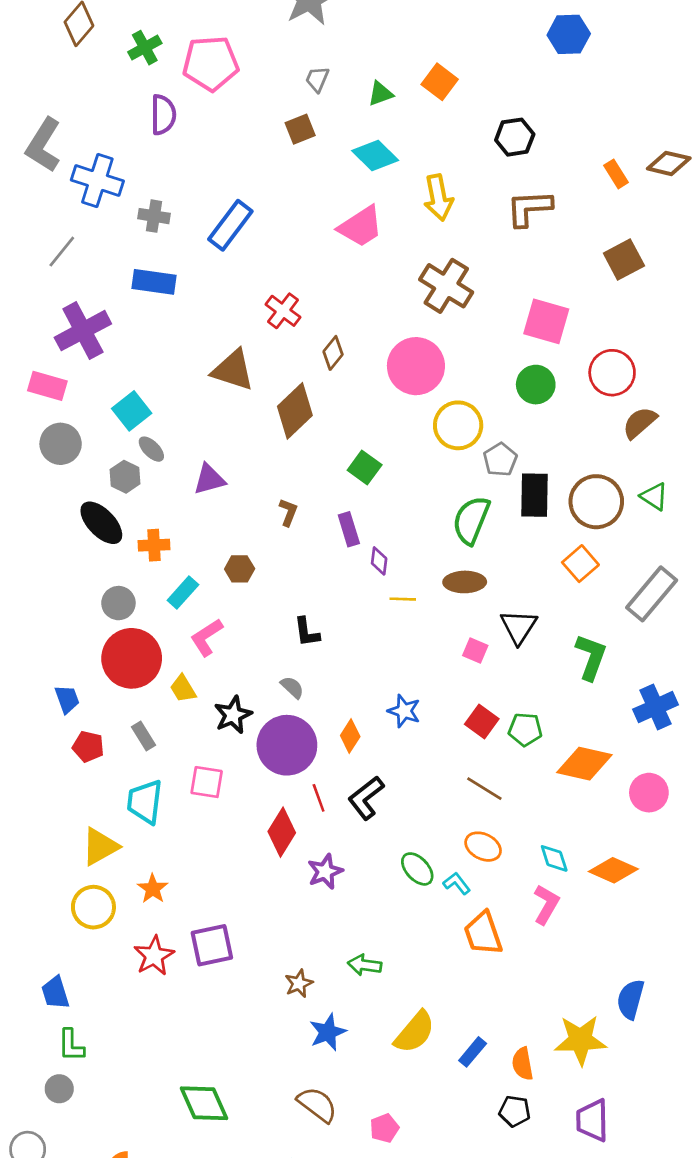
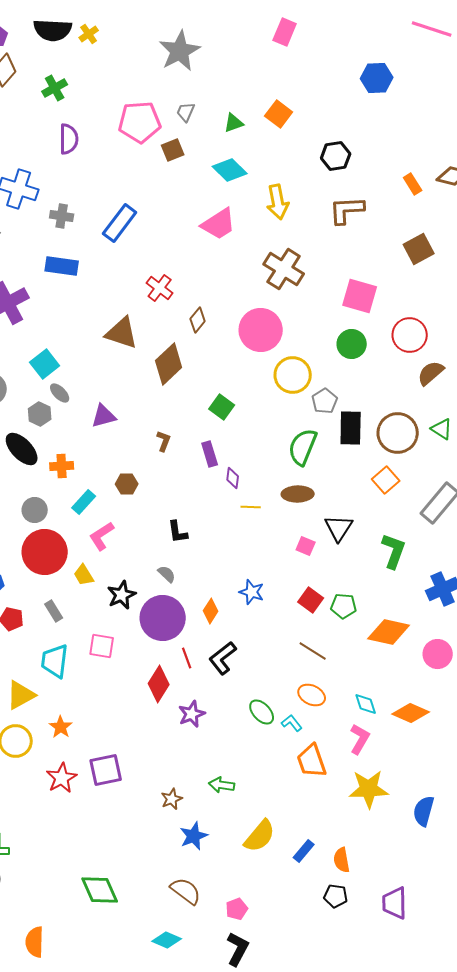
pink pentagon: (211, 63) -> (140, 122), moved
yellow star: (580, 1040) -> (369, 789), moved

